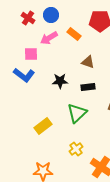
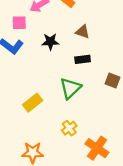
black star: (60, 81) -> (50, 42), moved

